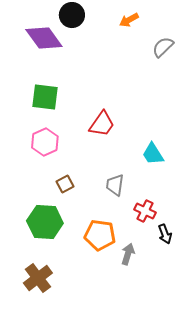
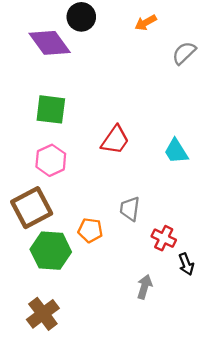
cyan trapezoid: (153, 154) -> (176, 151), moved
brown square: (65, 184) -> (32, 208), moved, size x2.0
orange pentagon: (100, 235) -> (90, 230), moved, size x0.7

